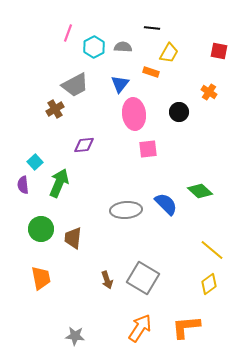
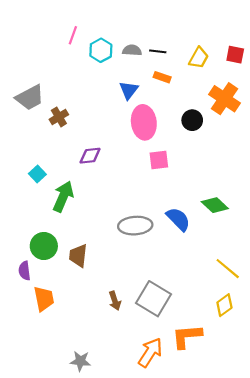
black line: (152, 28) -> (158, 51), moved
yellow trapezoid: (169, 53) -> (199, 58), moved
gray trapezoid: (75, 85) -> (30, 98), moved
orange cross: (209, 92) -> (224, 99), size x1.8
purple semicircle: (23, 185) -> (24, 271), moved
orange L-shape: (186, 327) -> (187, 336), moved

